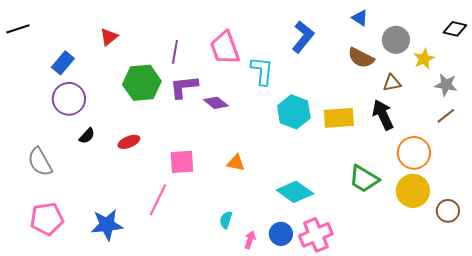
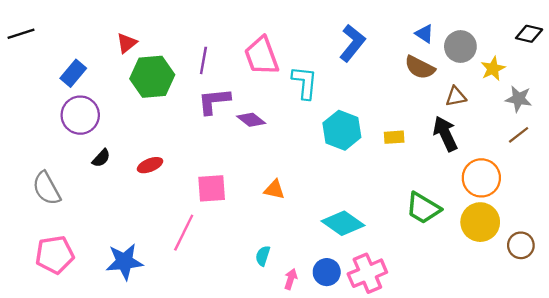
blue triangle: (360, 18) -> (424, 34), moved
green hexagon: (142, 83) -> (152, 77), moved
yellow rectangle: (339, 118) -> (394, 137), size x0.6

